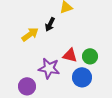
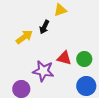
blue circle: (82, 77) -> (86, 86), moved

